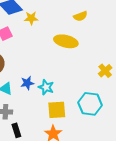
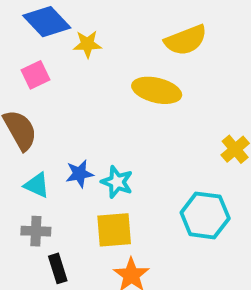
yellow semicircle: (80, 16) -> (186, 40), size x1.5
yellow square: (57, 110) -> (114, 230), moved

